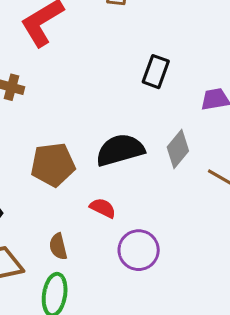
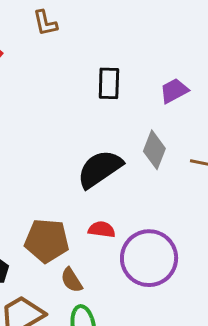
brown pentagon: (53, 165) -> (47, 241), moved, turned 30
purple circle: (139, 250) -> (149, 258), size x1.4

